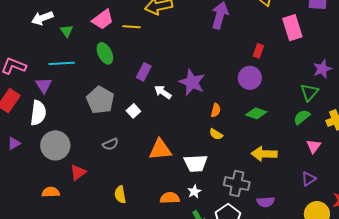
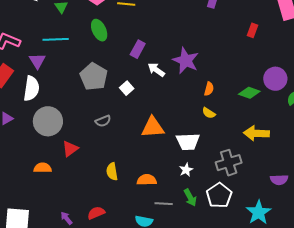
purple circle: (250, 78) -> (275, 79), moved
gray cross: (237, 184) -> (229, 163), turned -30
orange semicircle: (170, 198) -> (147, 180), moved
purple semicircle: (266, 202) -> (279, 180), moved

